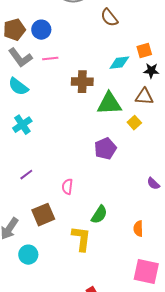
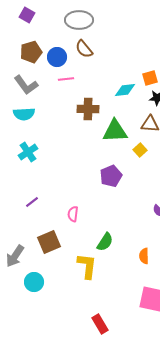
brown semicircle: (109, 18) -> (84, 49), moved
brown pentagon: (14, 30) -> (31, 52), moved
blue circle: (41, 30) -> (57, 57), moved
pink line: (50, 59) -> (66, 79), moved
cyan semicircle: (18, 87) -> (24, 114), turned -40

